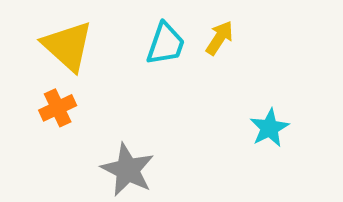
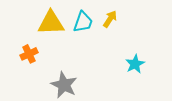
yellow triangle: (68, 46) -> (51, 23), moved, turned -44

